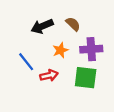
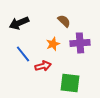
black arrow: (42, 26) -> (19, 23), moved
green square: (86, 78) -> (70, 83), moved

